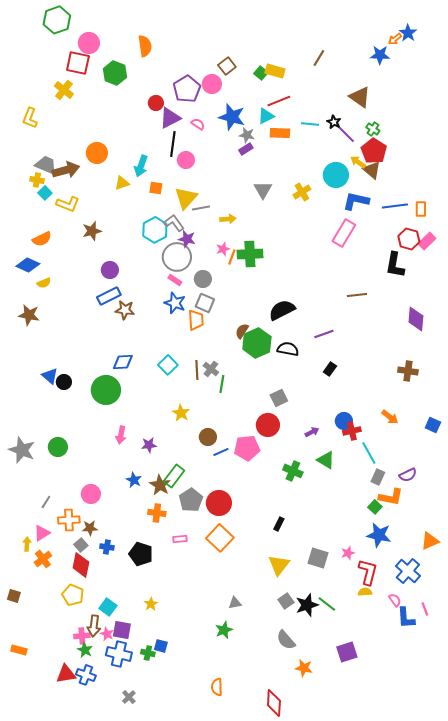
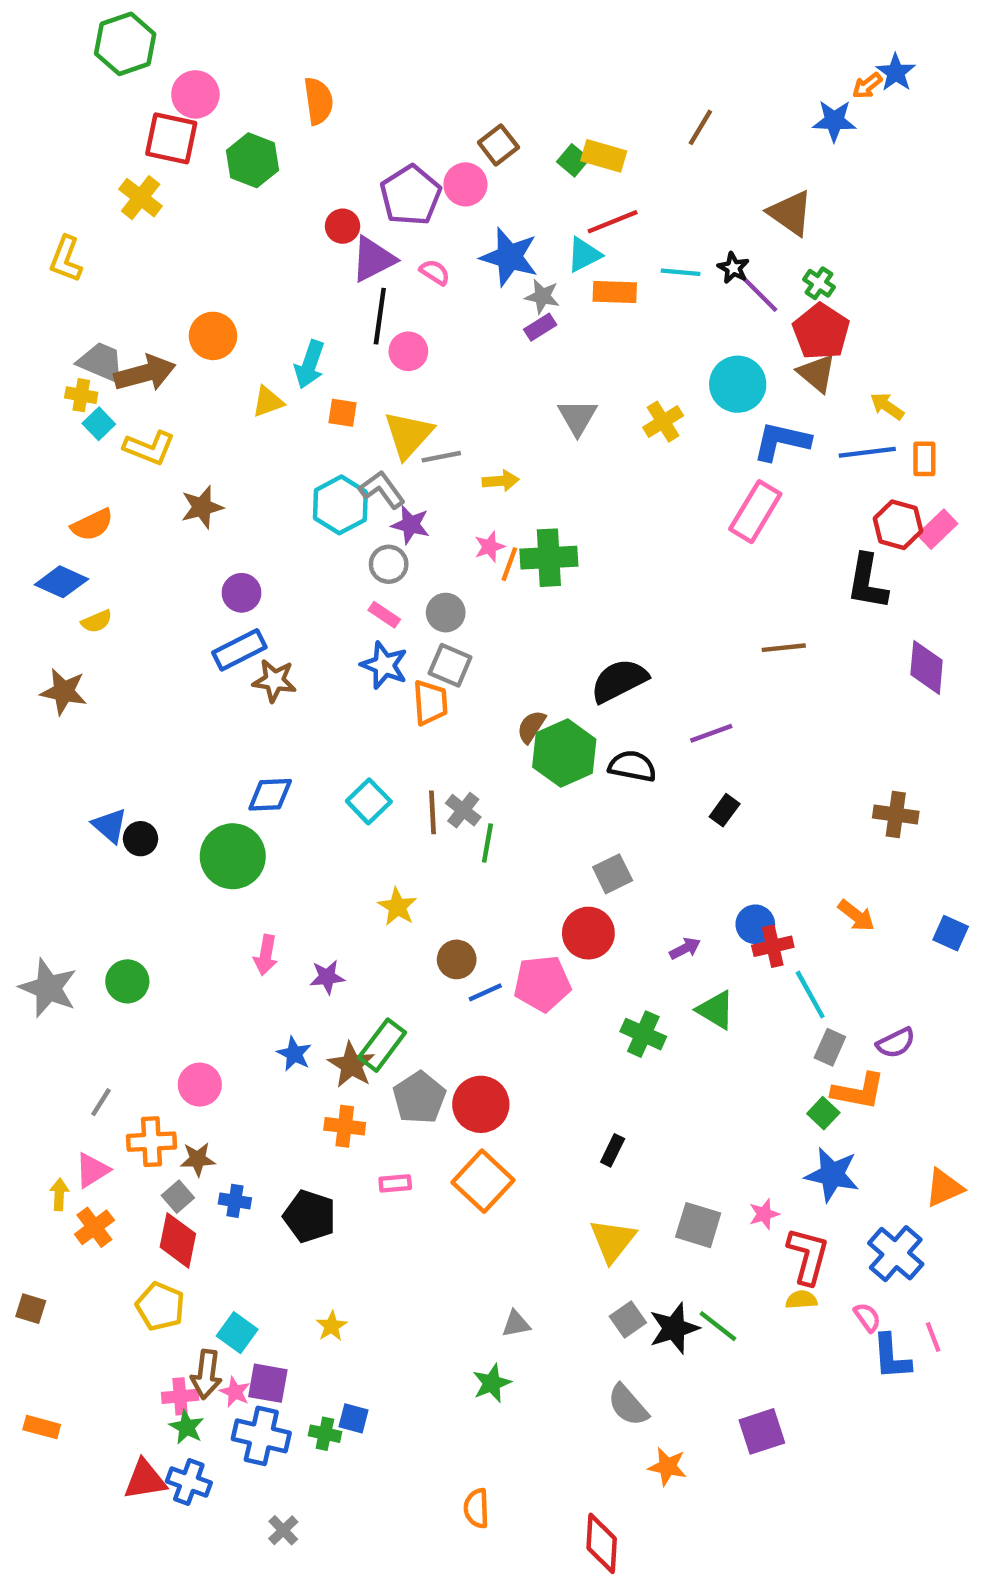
yellow arrow: (358, 162) -> (887, 406), moved
gray circle: (177, 257) -> (389, 564), size x0.6
purple diamond: (416, 319) -> (927, 667), moved

